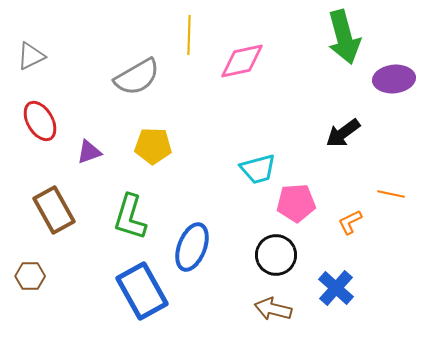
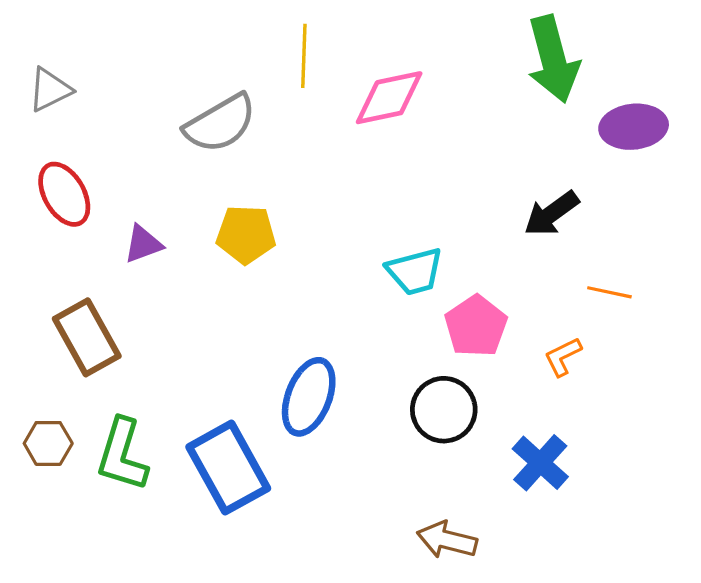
orange line: (391, 194) -> (609, 292), moved
pink pentagon: (296, 203) -> (476, 326), turned -30
green L-shape: (130, 217) -> (122, 455), moved
brown arrow: (273, 309) -> (447, 540), moved

